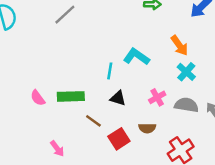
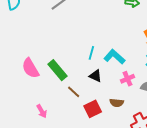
cyan L-shape: (136, 57) -> (114, 57), moved
green rectangle: (71, 96) -> (57, 70), turned 45
pink semicircle: (38, 98) -> (30, 68), size x1.5

